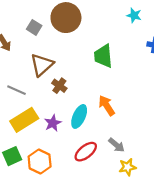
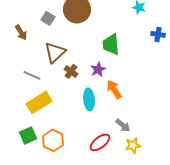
cyan ellipse: (79, 116) -> (89, 99), turned -30
purple star: (53, 123) -> (98, 69), moved
red ellipse: (86, 152) -> (100, 142), moved

